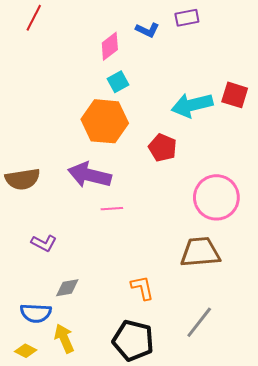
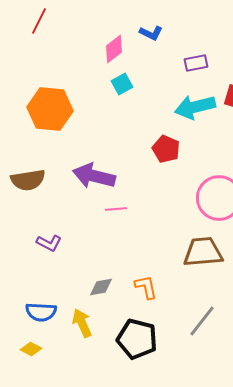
purple rectangle: (187, 18) -> (196, 63), moved
orange hexagon: (105, 121) -> (50, 109), moved
gray diamond: (67, 288) -> (101, 287), moved
yellow arrow: (64, 338) -> (82, 323), moved

